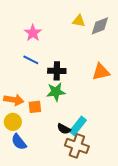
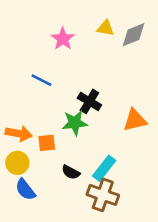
pink star: (33, 33) -> (63, 39), moved
black cross: (57, 71) -> (89, 101), moved, turned 30
orange triangle: (101, 72) -> (135, 120), moved
black semicircle: (64, 129) -> (71, 172), moved

